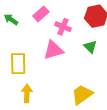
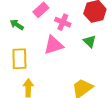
green arrow: (11, 19) -> (17, 25), moved

